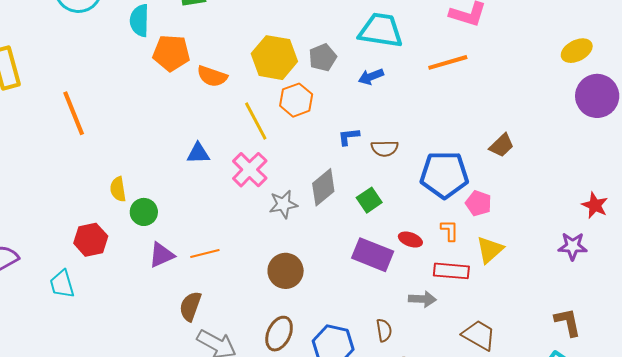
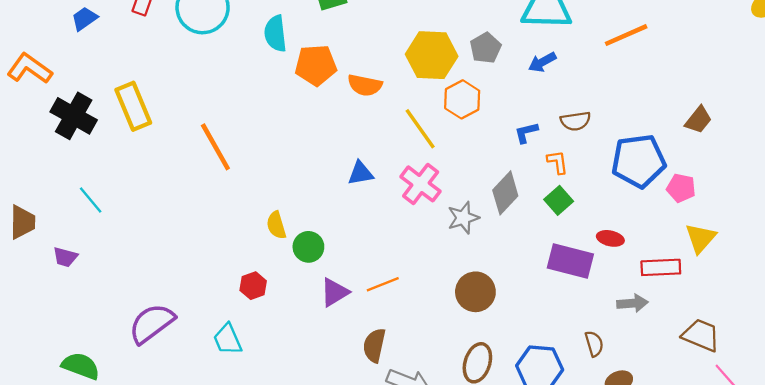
brown semicircle: (385, 148) -> (576, 121), moved
orange L-shape: (450, 230) -> (557, 162), moved
red hexagon: (91, 240) -> (253, 286), size x0.7

